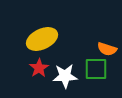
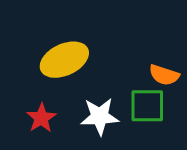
red star: (39, 68) -> (41, 118), moved

